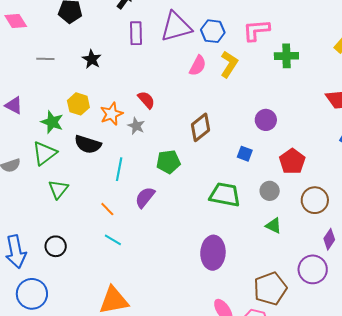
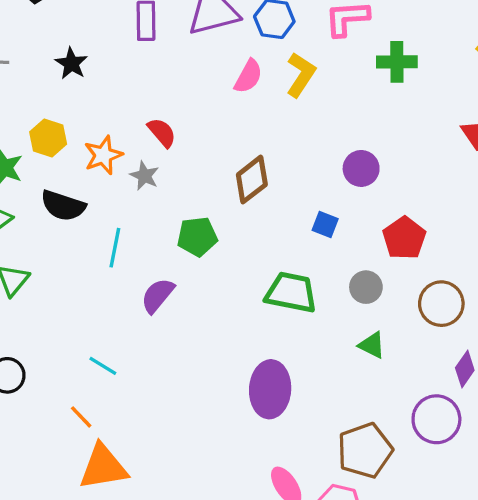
orange line: (107, 209) -> (81, 417), moved

